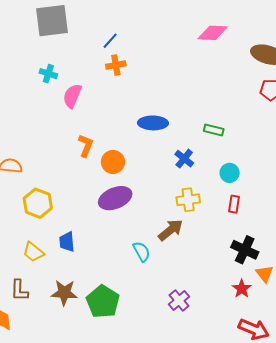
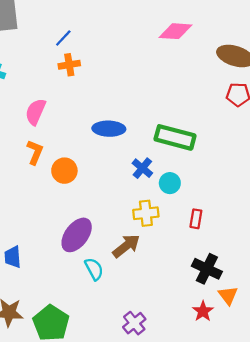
pink semicircle: (72, 96) -> (35, 112), moved
green rectangle: (214, 130) -> (175, 137), size x1.8
cyan circle: (230, 173) -> (170, 183), moved
purple ellipse: (115, 198) -> (77, 235), moved, turned -32

